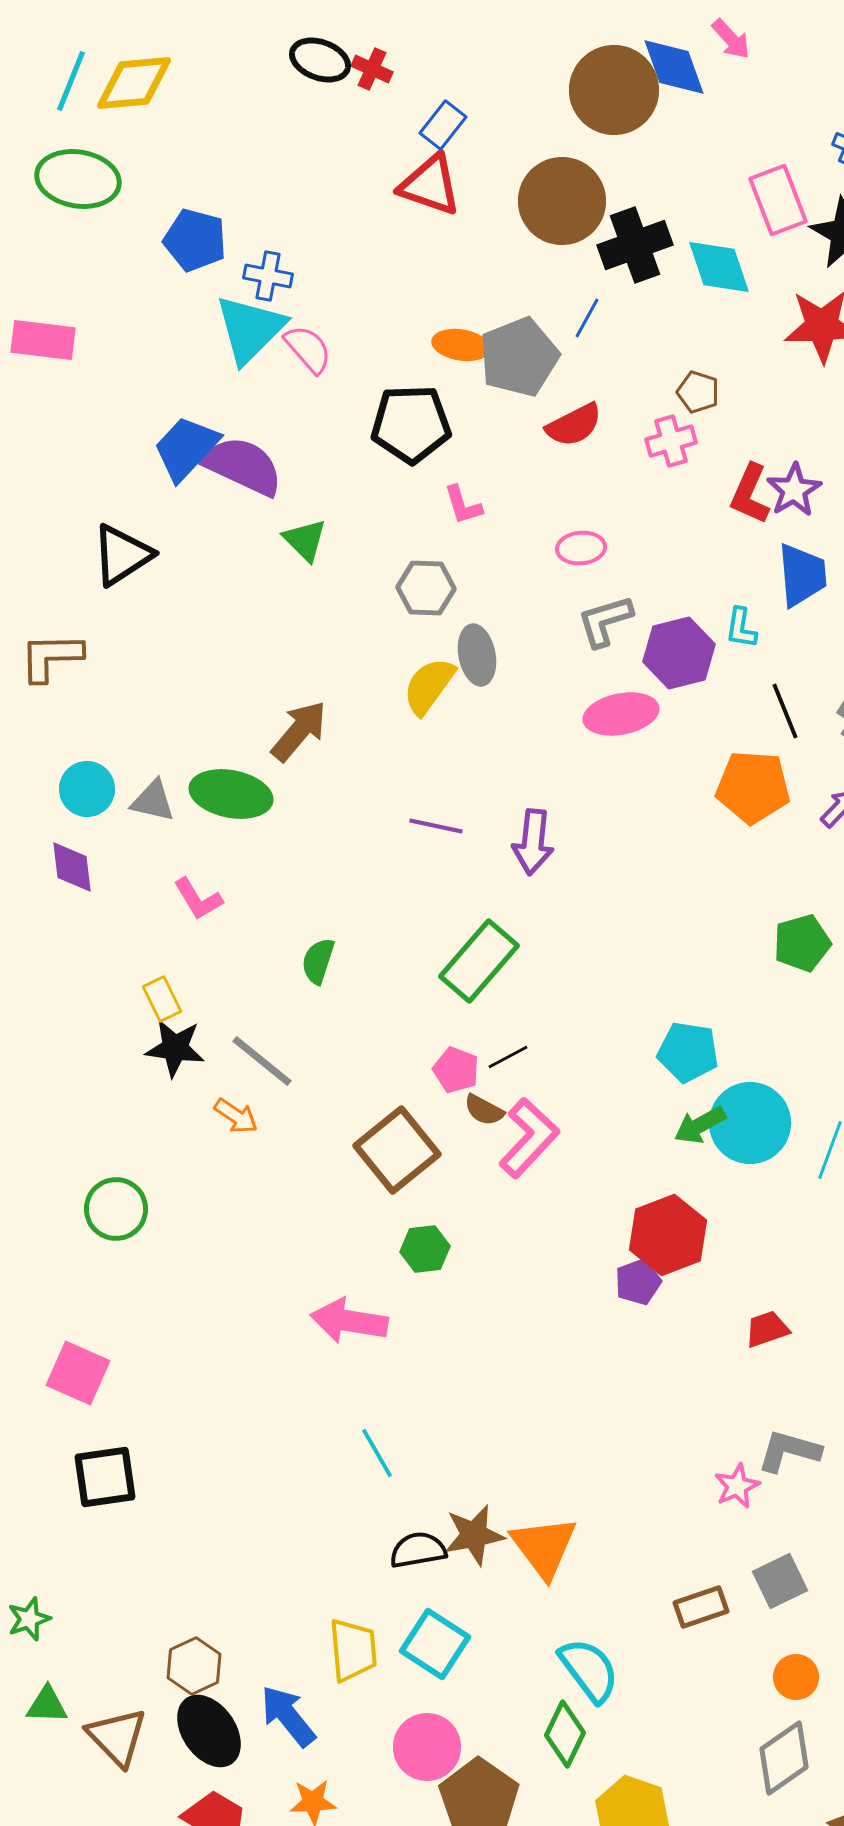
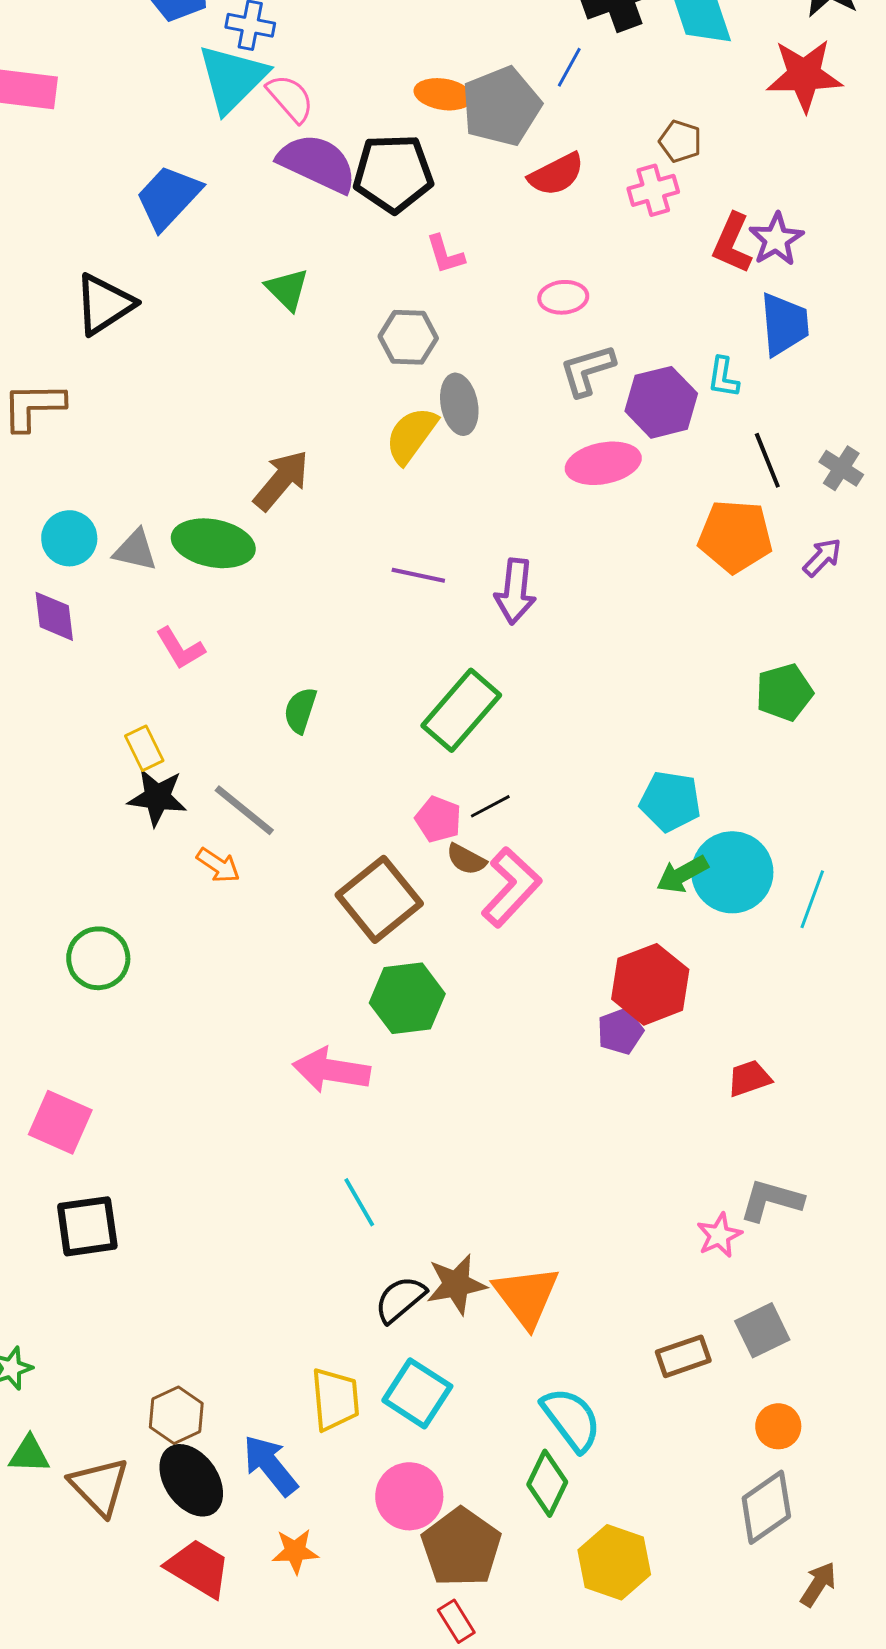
purple semicircle: (243, 466) -> (317, 163), moved
green hexagon: (425, 1249) -> (407, 998), size x1.5
black semicircle: (418, 1550) -> (400, 1299), turned -30

